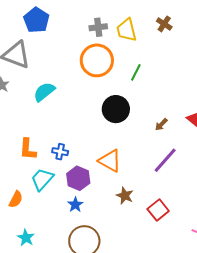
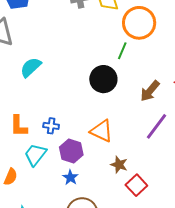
orange circle: (97, 60) -> (139, 23), moved
green line: (136, 72) -> (122, 51), moved
brown arrow: (161, 124) -> (150, 91), size x1.6
red square: (158, 210) -> (136, 185), moved

